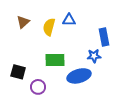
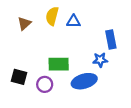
yellow semicircle: (49, 27) -> (52, 16), moved
purple circle: (38, 87) -> (45, 84), moved

